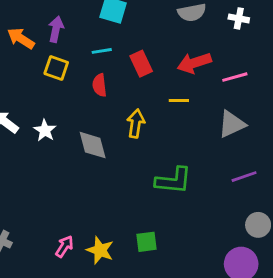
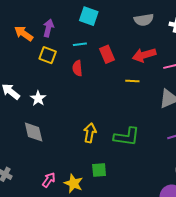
yellow arrow: (136, 123) -> (90, 133), moved
gray diamond: (93, 145) -> (34, 132), moved
green square: (146, 242) -> (99, 170), moved

